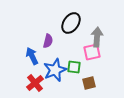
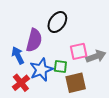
gray arrow: (97, 37) -> (96, 56), moved, turned 66
purple semicircle: (48, 41) -> (34, 40), size x1.6
brown square: (89, 83) -> (76, 83), size x1.5

